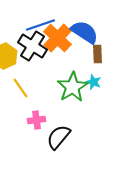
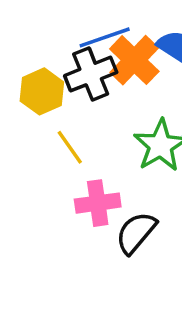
black cross: (32, 46) -> (91, 74), turned 36
pink cross: (36, 120) -> (98, 203), size x1.4

